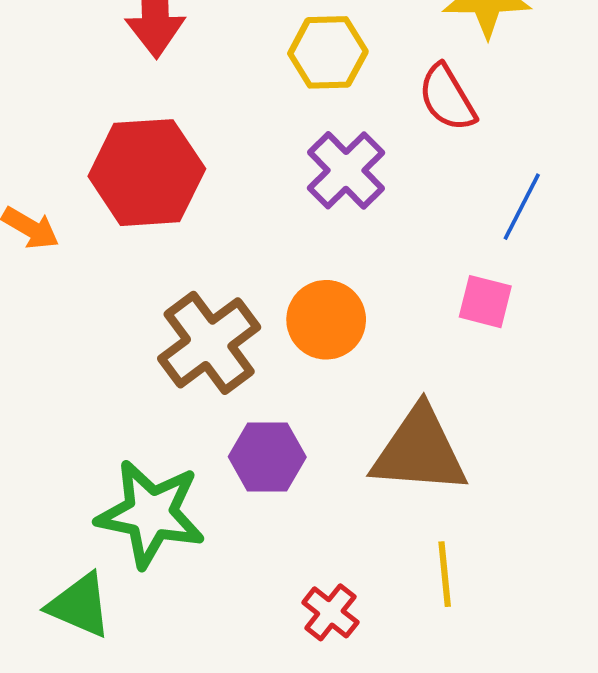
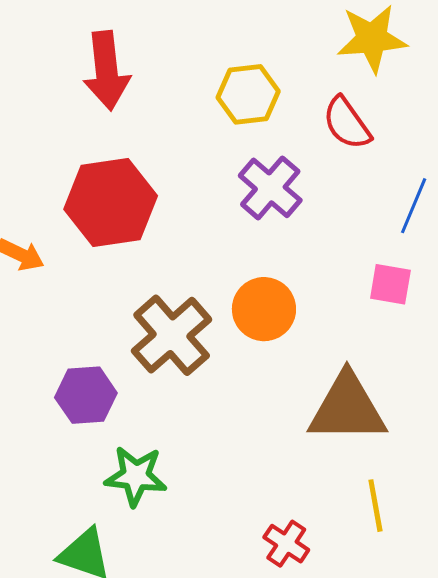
purple hexagon: (267, 457) -> (86, 395), moved
green star: (151, 514) -> (136, 476), size x0.7

